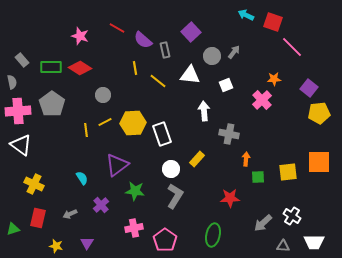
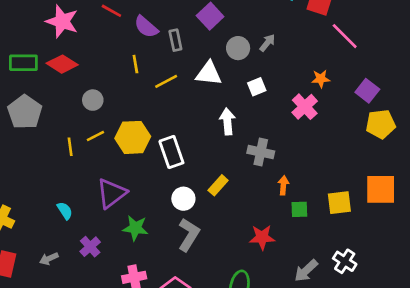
pink star: (80, 36) -> (62, 21), size x1.4
yellow line: (158, 81) -> (166, 81), turned -66

